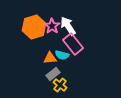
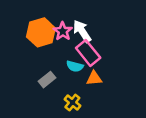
orange triangle: (50, 58) -> (94, 78), moved
gray rectangle: (53, 74) -> (47, 80), moved

